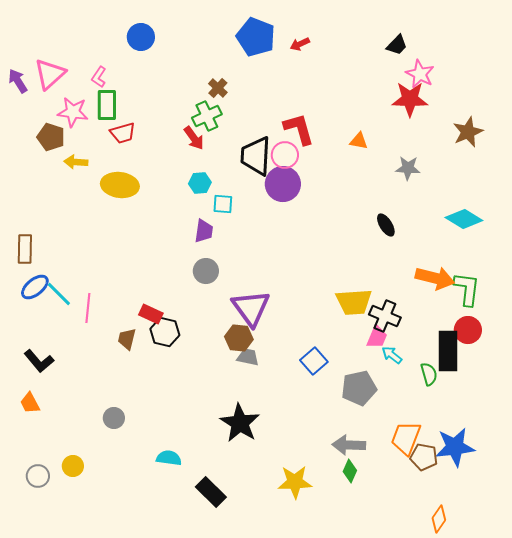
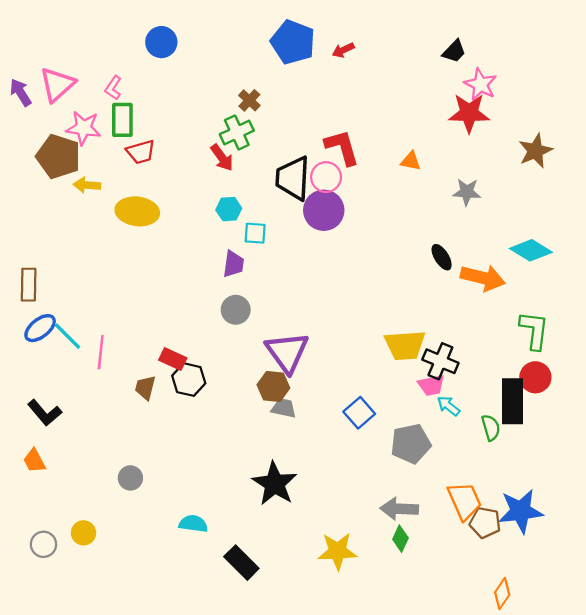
brown pentagon: (51, 137) -> (58, 156), size x1.4
orange arrow: (435, 278) -> (483, 278), moved
pink trapezoid: (377, 337) -> (431, 385), turned 55
orange trapezoid: (406, 438) -> (464, 501), turned 135

